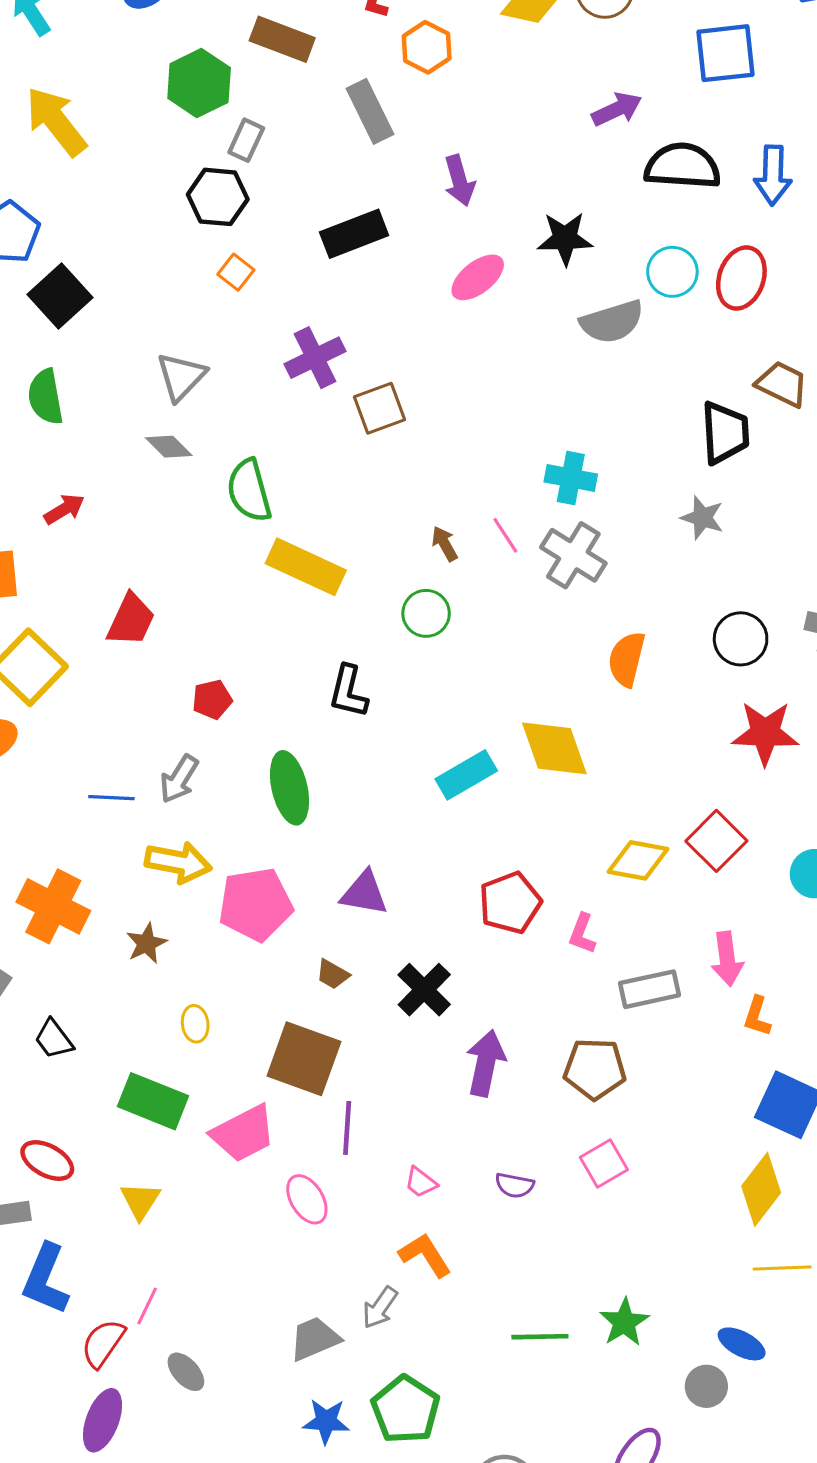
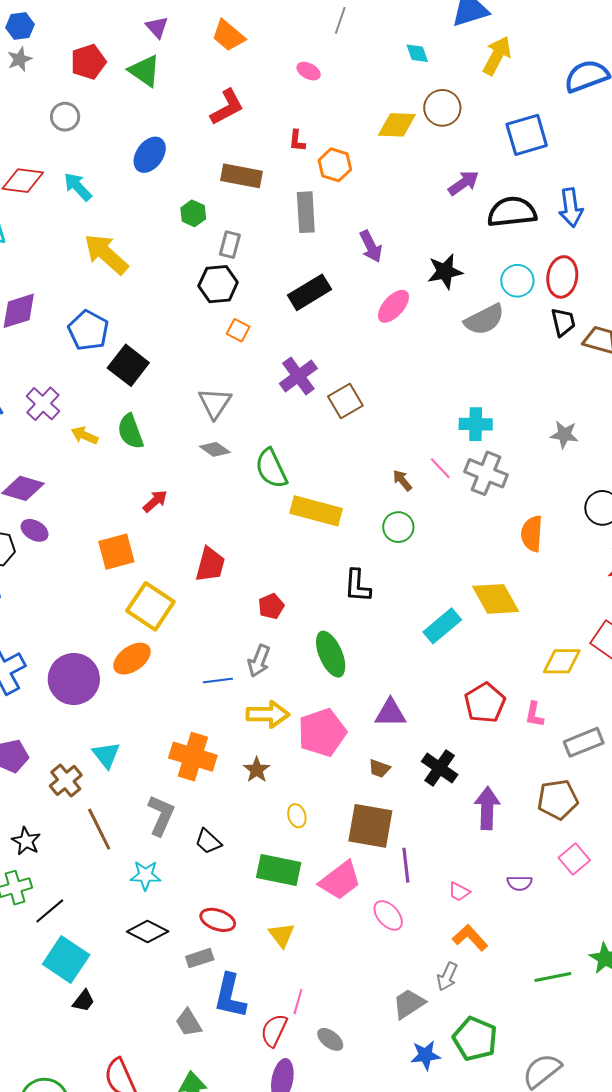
green hexagon: (199, 83) -> (193, 213), size x0.6
gray rectangle: (370, 111) -> (306, 212), turned 33
black trapezoid: (725, 433) -> (563, 322), moved, size x0.7

